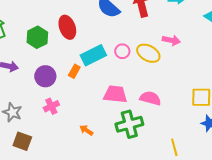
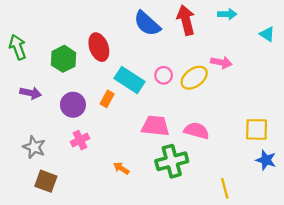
yellow ellipse: (148, 53) -> (194, 78), turned -65
cyan rectangle: (93, 55) -> (129, 80), turned 60

